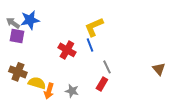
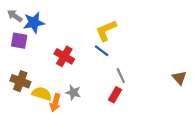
gray arrow: (13, 23) -> (15, 16), moved
blue line: (90, 45) -> (102, 51), turned -32
red cross: (67, 50) -> (64, 56), moved
gray star: (72, 91) -> (73, 92), moved

